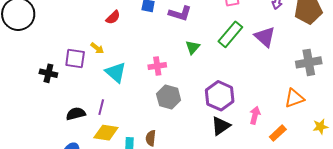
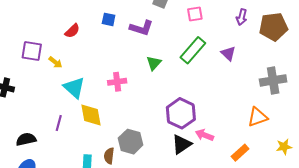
purple triangle: (265, 37) -> (228, 53), size x0.7
purple square: (75, 58) -> (32, 51), moved
gray hexagon: (169, 97) -> (131, 142), moved
black semicircle: (76, 114) -> (26, 139), moved
pink arrow: (255, 115) -> (204, 135), moved, turned -84
yellow diamond: (106, 133) -> (91, 115), moved, turned 70

